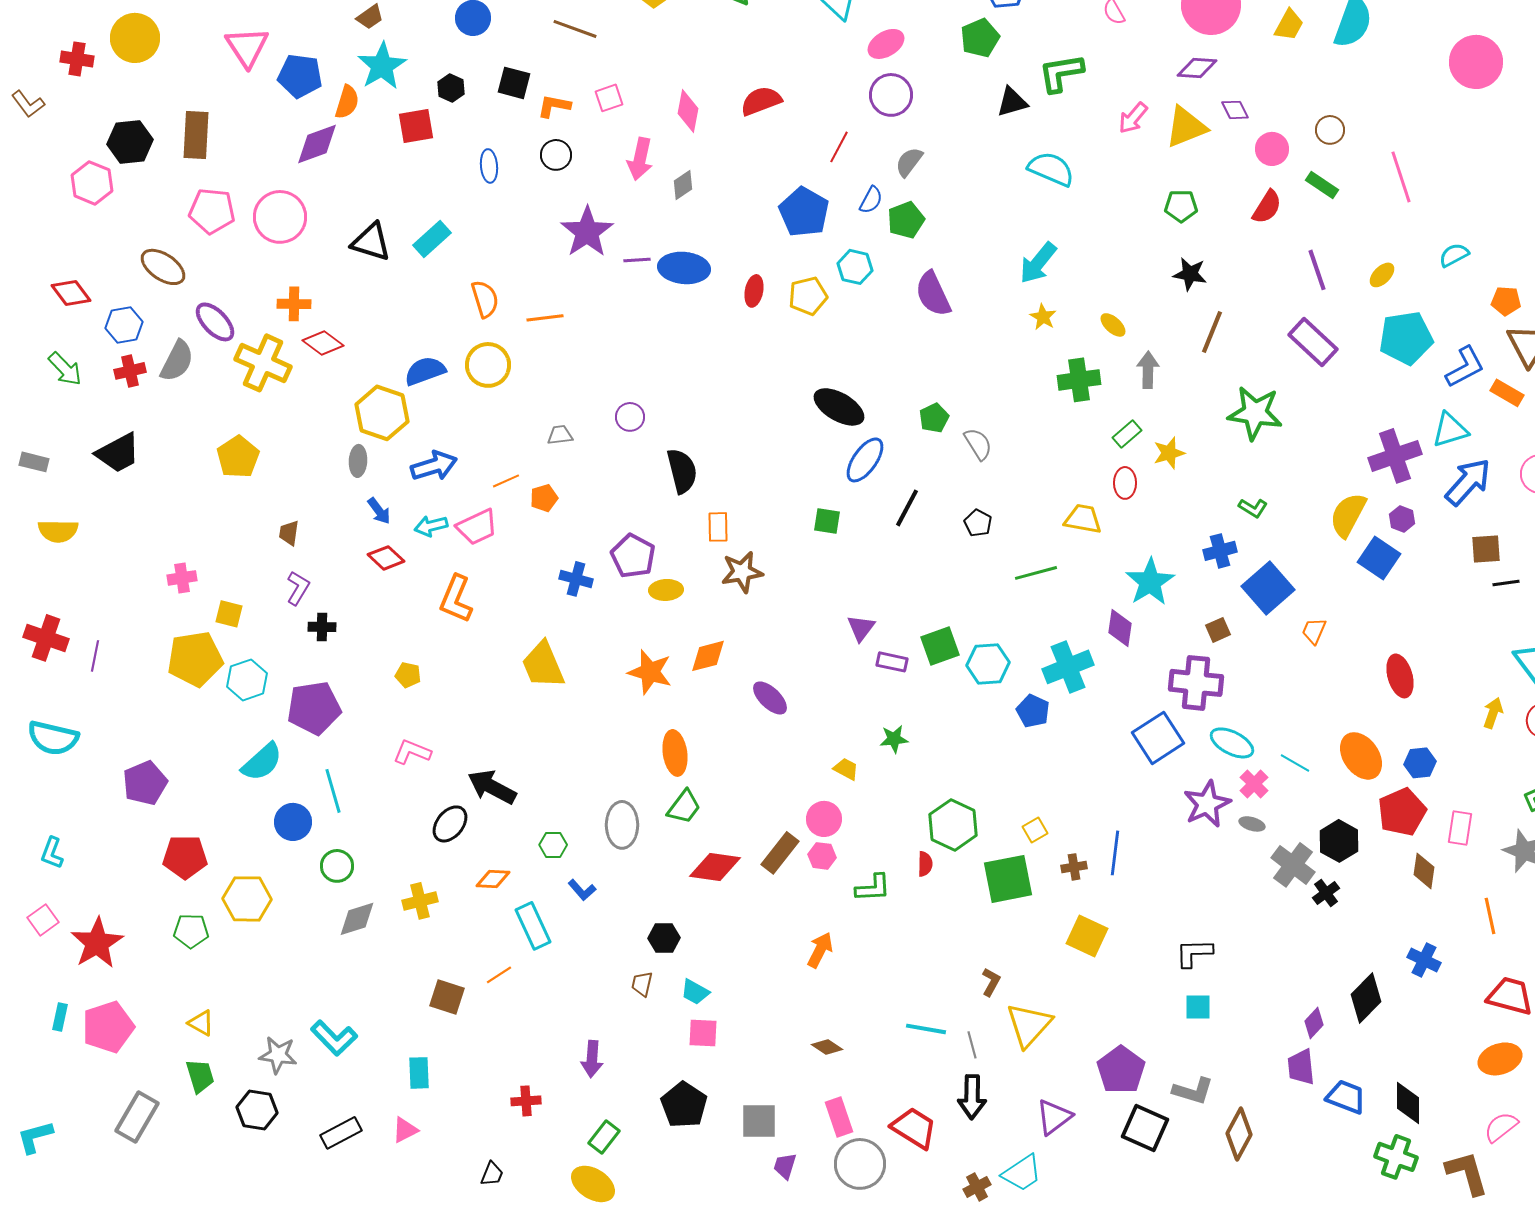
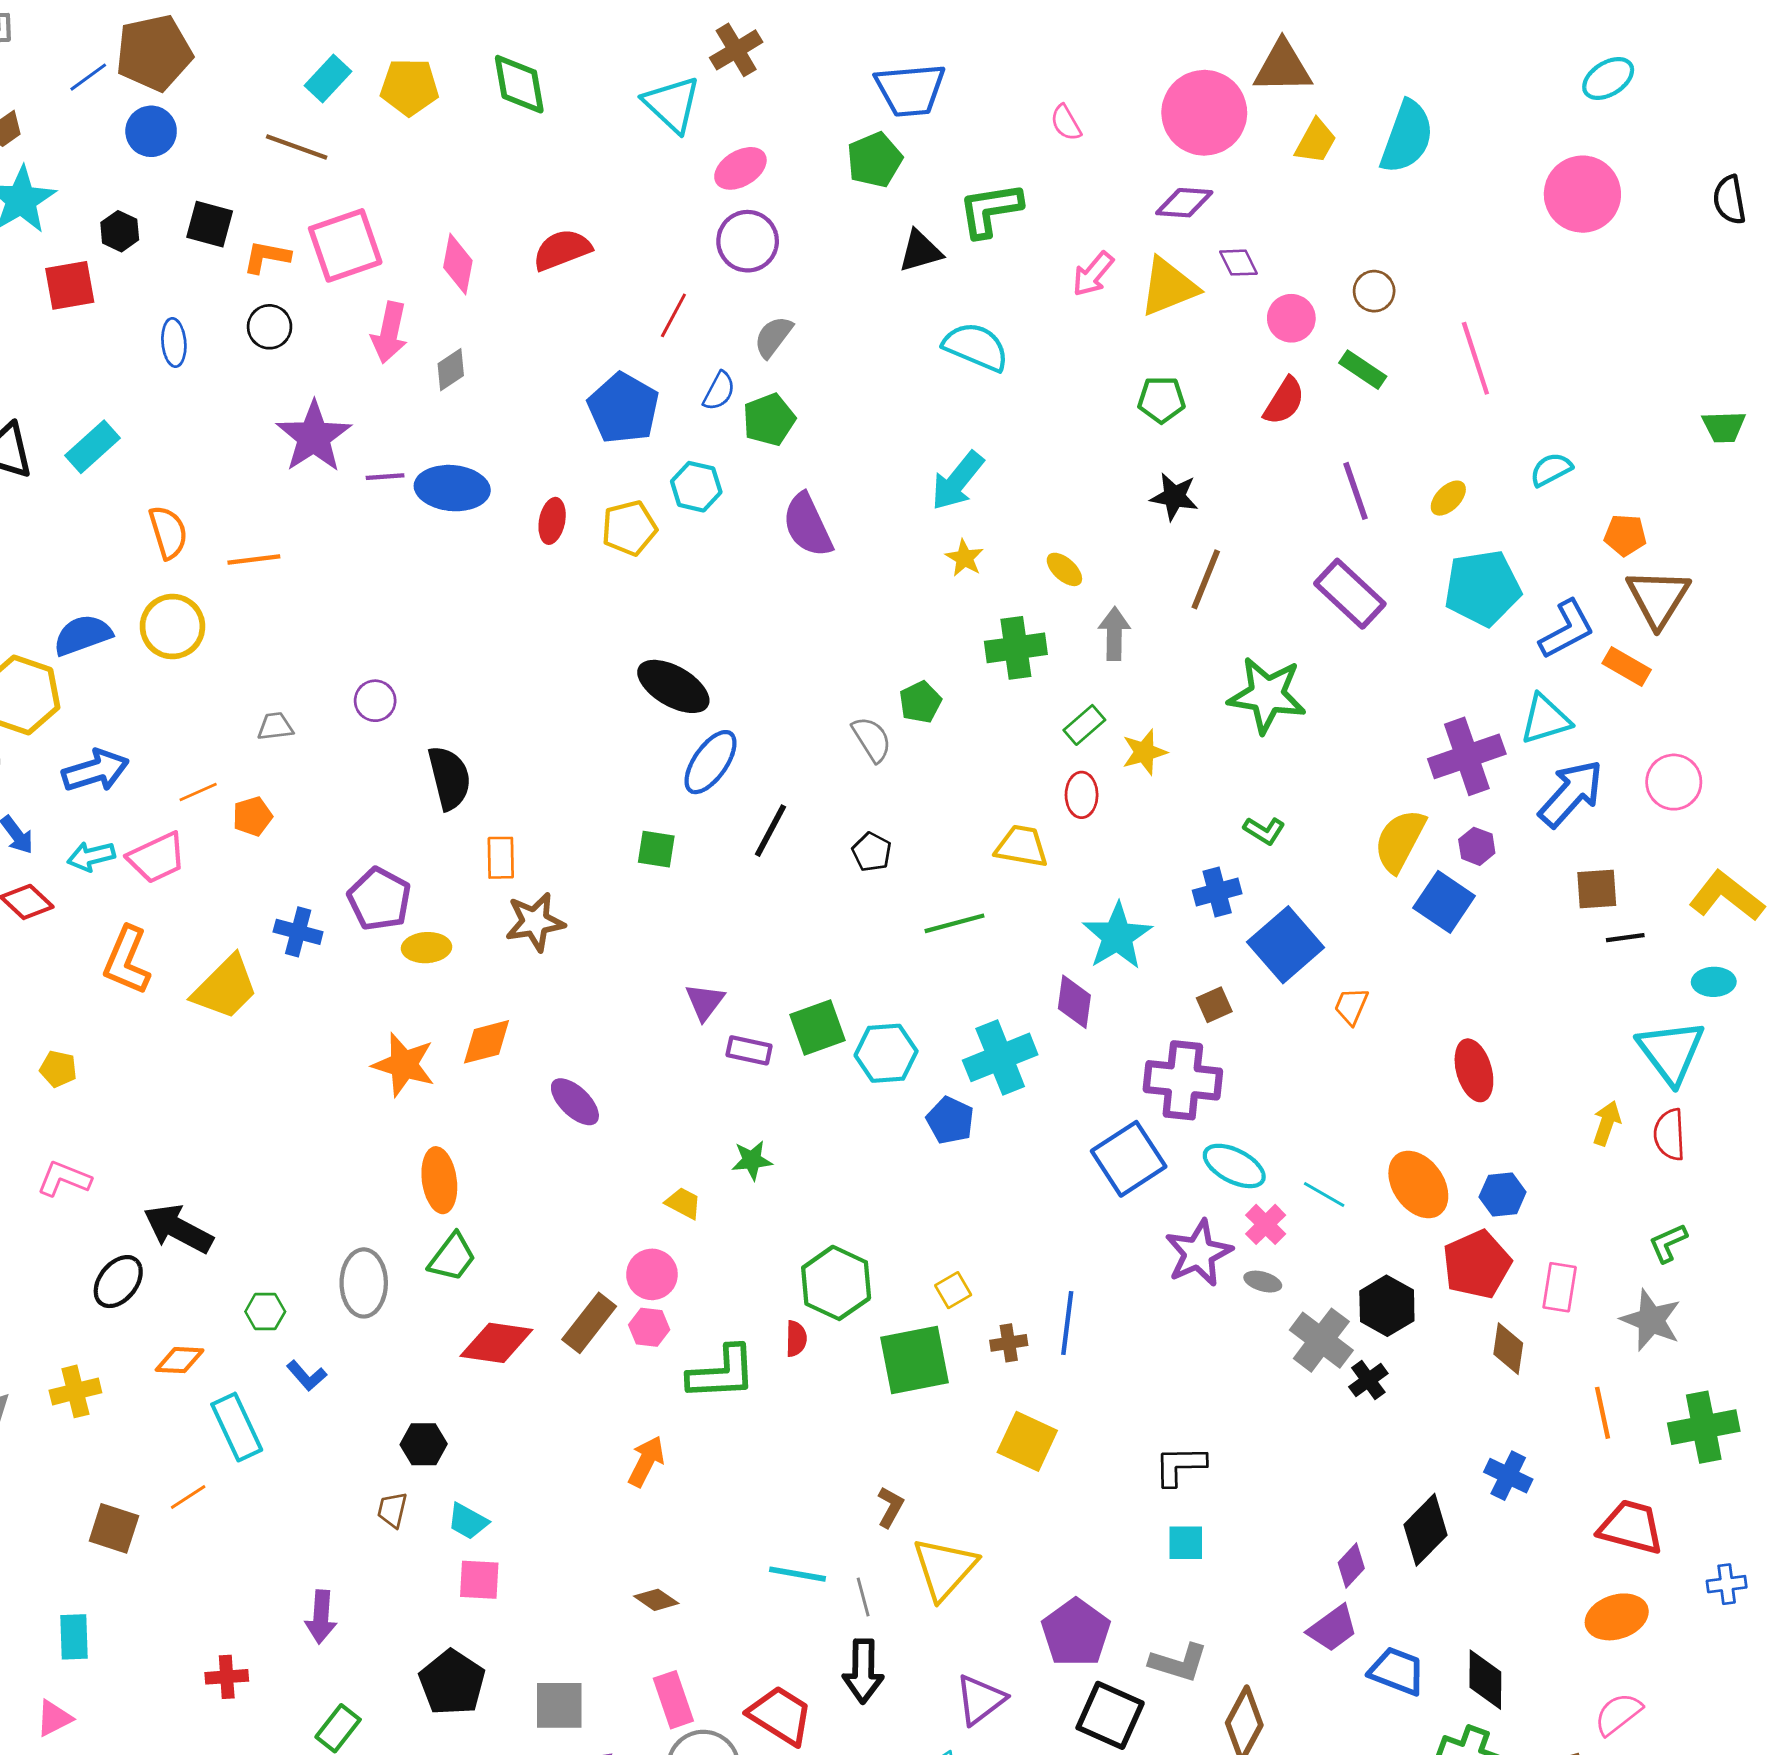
pink square: (609, 98) -> (345, 245), size x1.8
green pentagon: (934, 418) -> (920, 702), moved
yellow trapezoid: (543, 665) -> (225, 988), moved, turned -112
green L-shape: (873, 888) -> (722, 1373), size x1.4
purple trapezoid: (1301, 1067) -> (1333, 1628), turned -120

